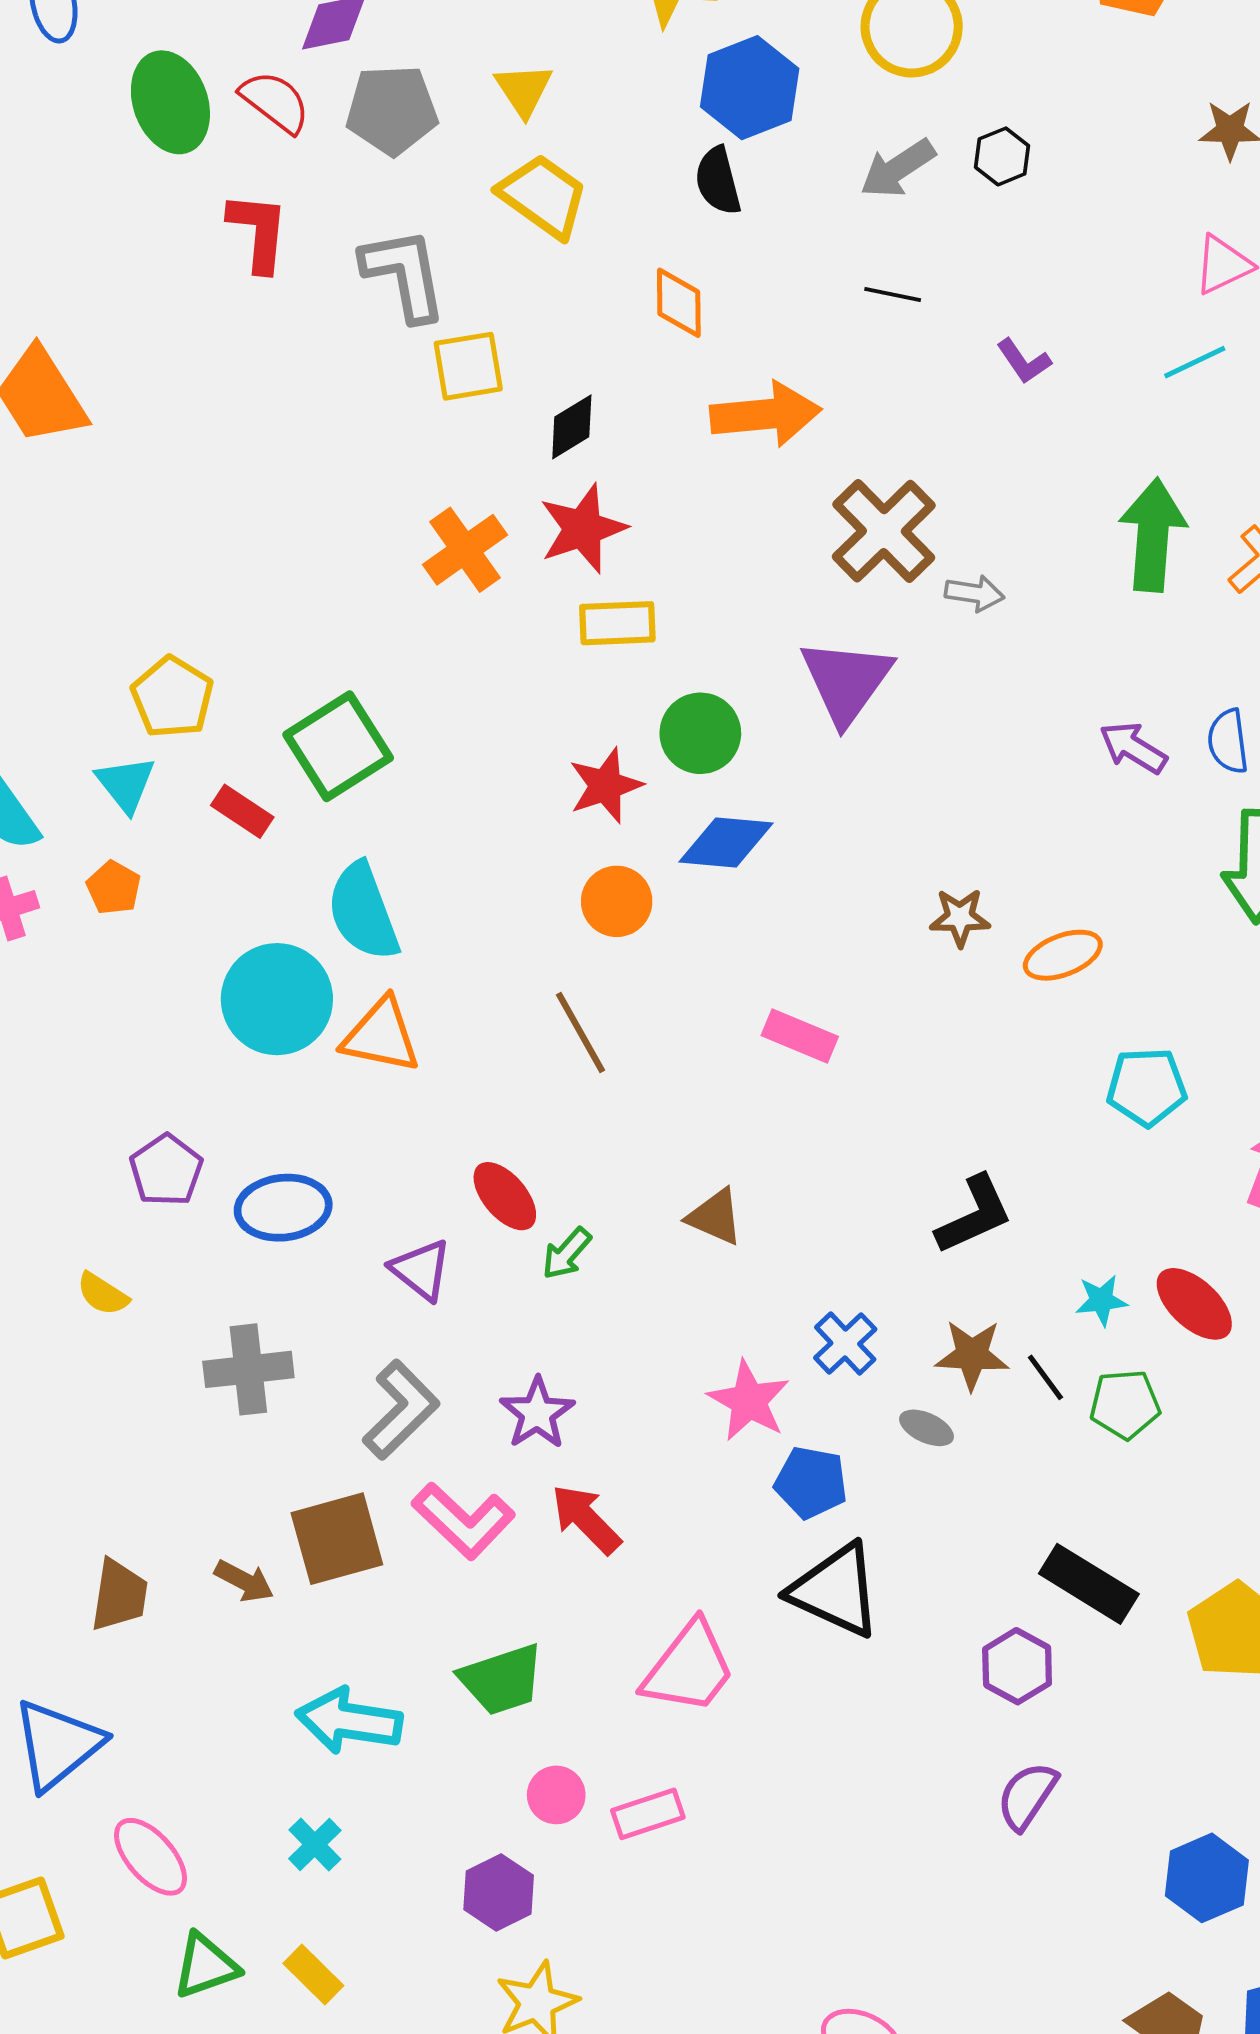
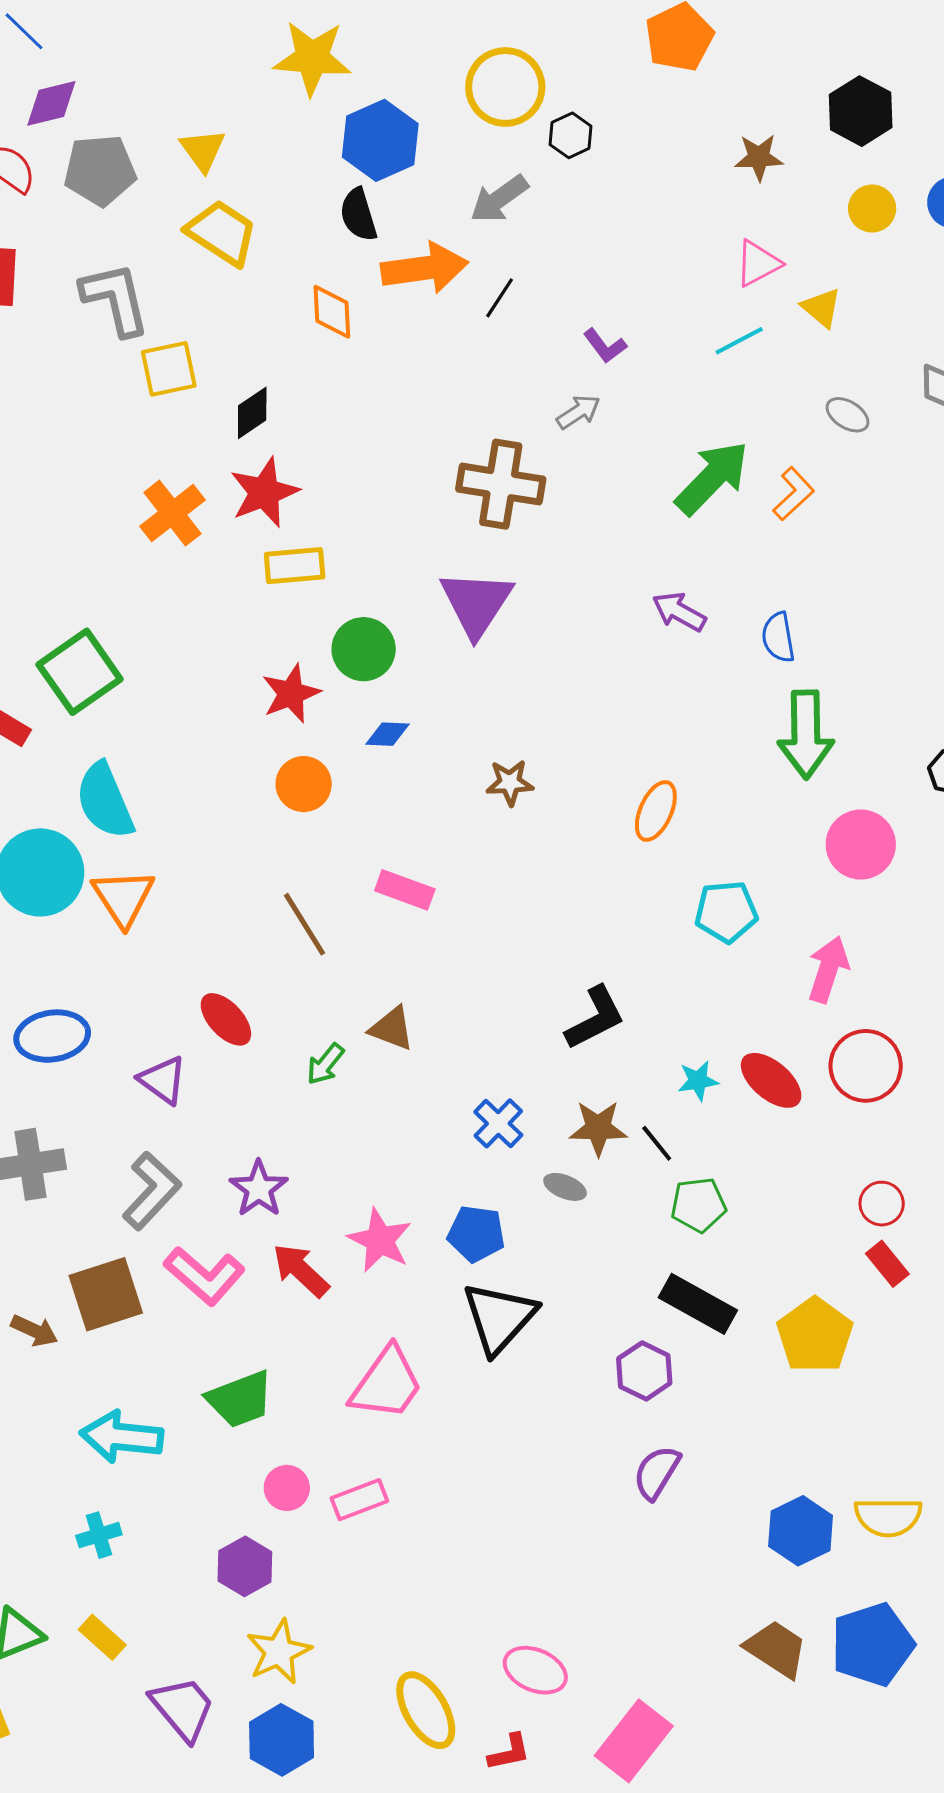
black hexagon: (1002, 156) -> (571, 135), moved
black line: (893, 294) -> (500, 298), turned -66
orange arrow: (766, 414) -> (425, 268), moved
brown cross: (884, 531) -> (501, 484), turned -34
green arrow: (1153, 535) -> (712, 478), turned 42
gray arrow: (975, 593) -> (578, 412), moved, turned -39
purple arrow: (1133, 748) -> (679, 612), moved
blue diamond: (726, 843) -> (387, 734), size x0.6
brown star: (960, 918) -> (510, 783), moved
orange ellipse: (1063, 955) -> (656, 811), turned -42
brown line: (581, 1032) -> (304, 924), moved
orange triangle: (381, 1036) -> (123, 898), turned 48
pink rectangle: (800, 1036) -> (405, 890), moved
green arrow: (567, 1253) -> (325, 1064), moved
pink star: (749, 1401) -> (380, 1240), moved
green pentagon: (1125, 1404) -> (698, 1205), moved
black triangle: (836, 1590) -> (499, 1318), turned 50
cyan cross: (315, 1844) -> (99, 1535), turned 30

